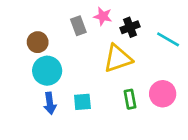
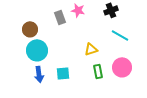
black cross: (130, 27) -> (111, 10), moved
cyan line: (168, 39) -> (120, 35), moved
yellow triangle: (118, 58) -> (91, 49), moved, size x0.6

